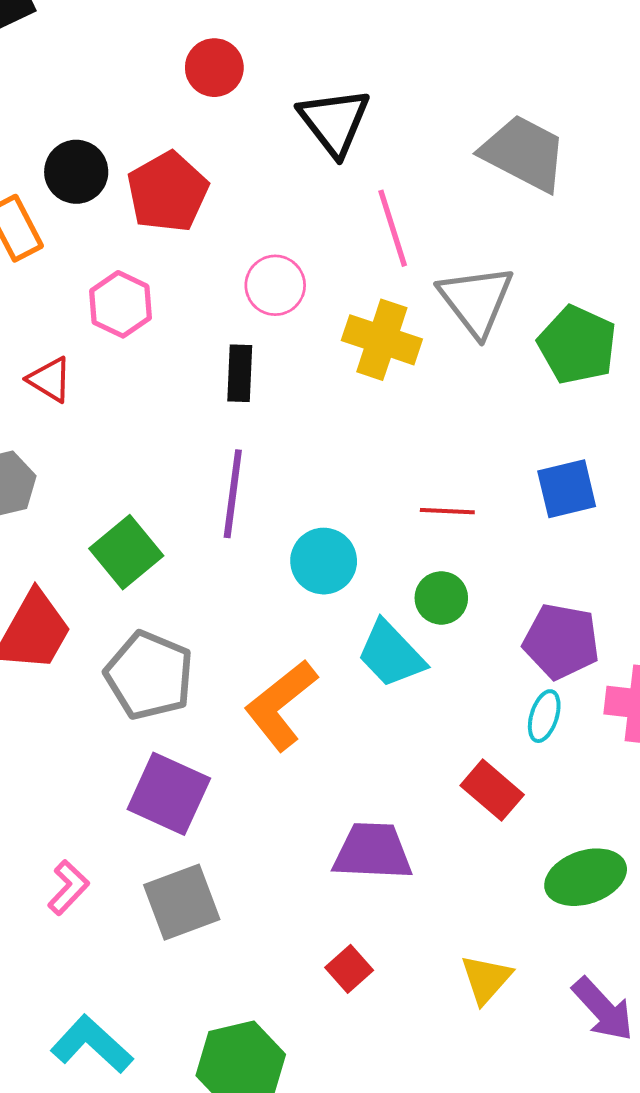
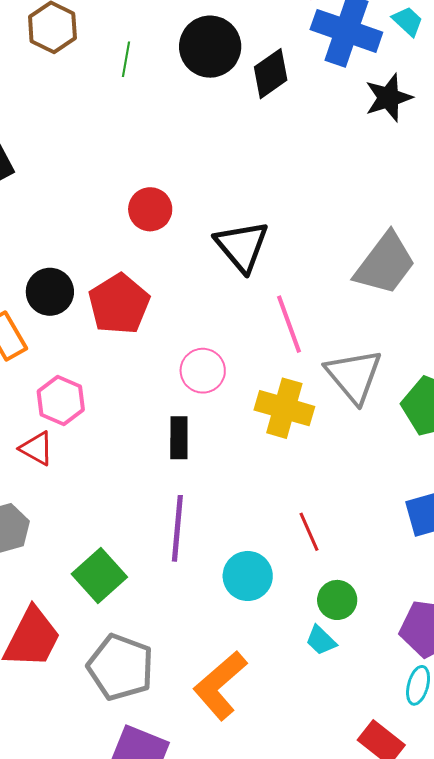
gray trapezoid: (524, 153) -> (385, 264), turned 102
pink hexagon: (121, 304) -> (61, 401), moved
red line: (447, 511) -> (309, 532), moved, turned 66
cyan trapezoid: (391, 654) -> (321, 640), moved, size x0.6

